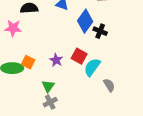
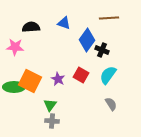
orange square: (28, 62) -> (30, 81), size x1.6
cyan semicircle: (92, 67) -> (108, 75), moved
gray cross: (50, 102) -> (52, 121), turned 32

